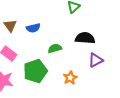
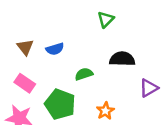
purple triangle: (96, 60) -> (149, 88), moved
green pentagon: (35, 71) -> (60, 104), turned -30

